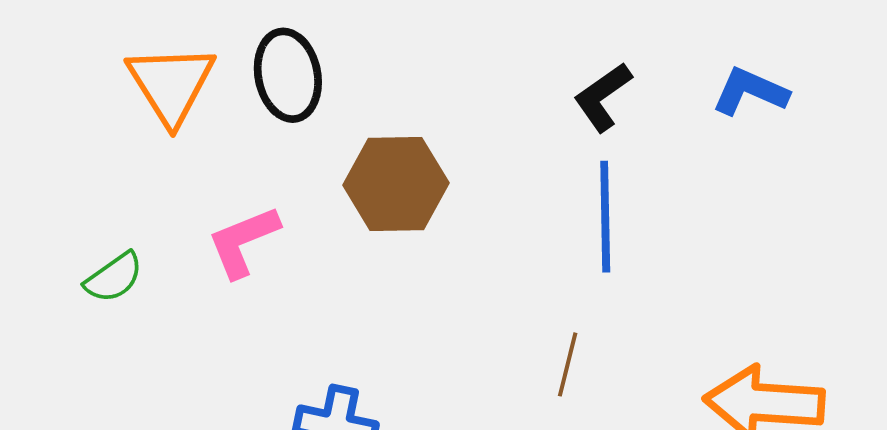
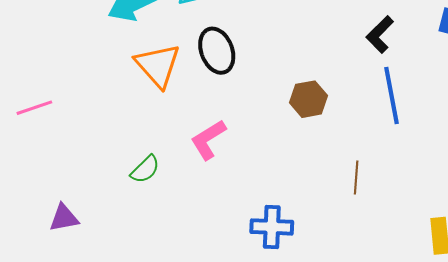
brown hexagon: (396, 184) -> (308, 99), moved, size x0.7
brown line: (568, 364) -> (356, 177), moved

